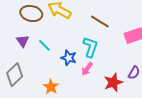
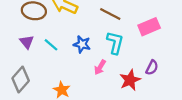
cyan L-shape: (90, 47) -> (115, 43), moved
blue star: (69, 58) -> (82, 44), moved

